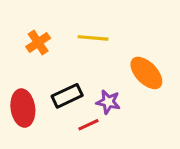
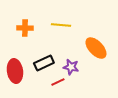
orange cross: (38, 42) -> (25, 28), turned 35

